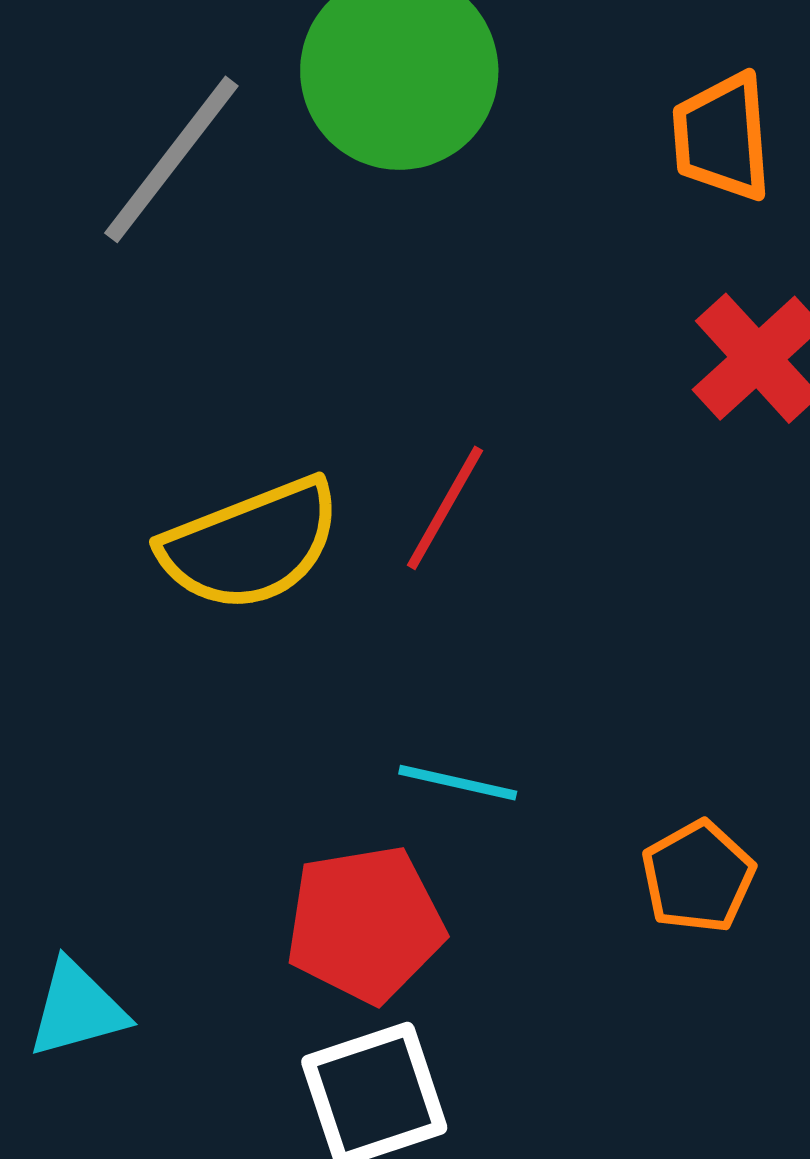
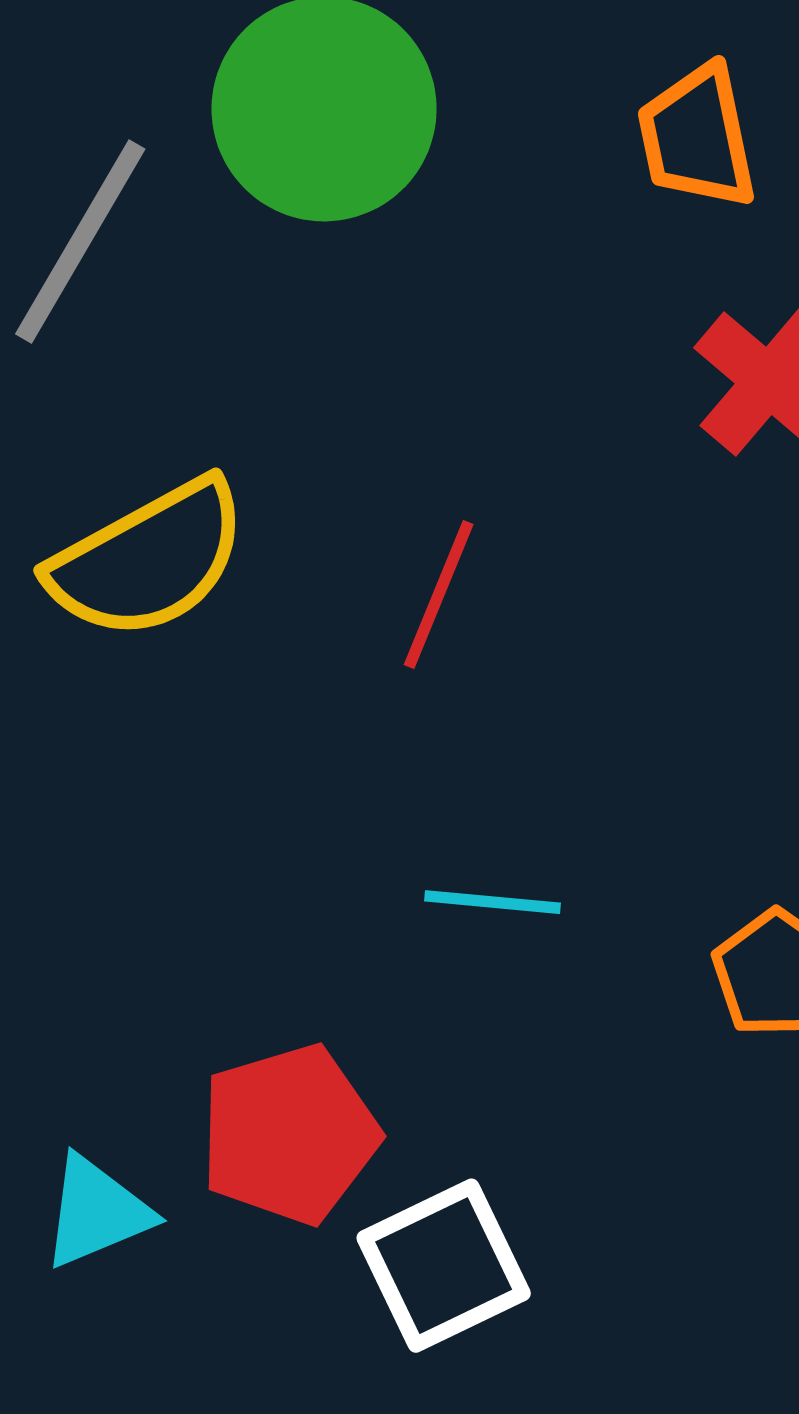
yellow semicircle: (251, 545) -> (148, 560), moved
red pentagon: (365, 924) -> (289, 1134), moved

